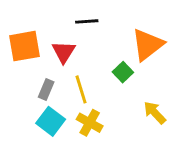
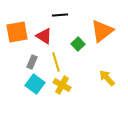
red triangle: (64, 52) -> (44, 36), turned -30
green square: (123, 72) -> (78, 44), moved

